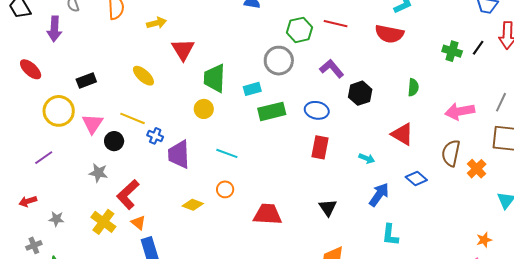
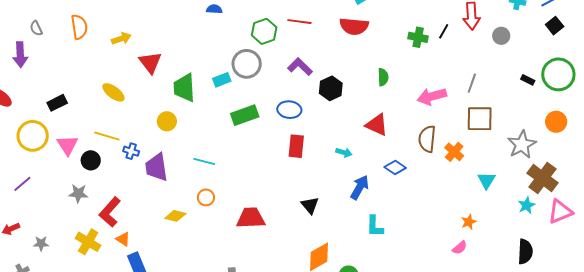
cyan rectangle: (252, 89) -> (222, 80), moved
yellow circle: (204, 109) -> (167, 121), moved

